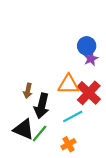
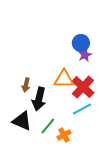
cyan line: (73, 116) -> (82, 109), moved
green line: (40, 134) -> (48, 126), moved

